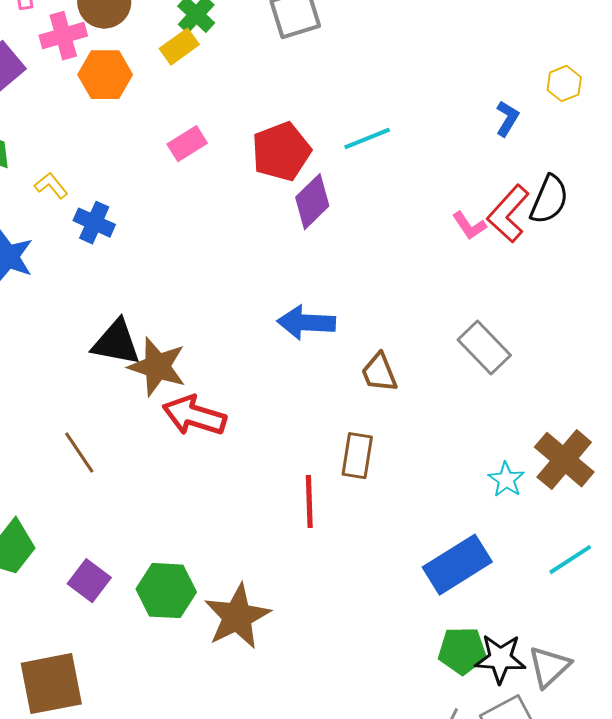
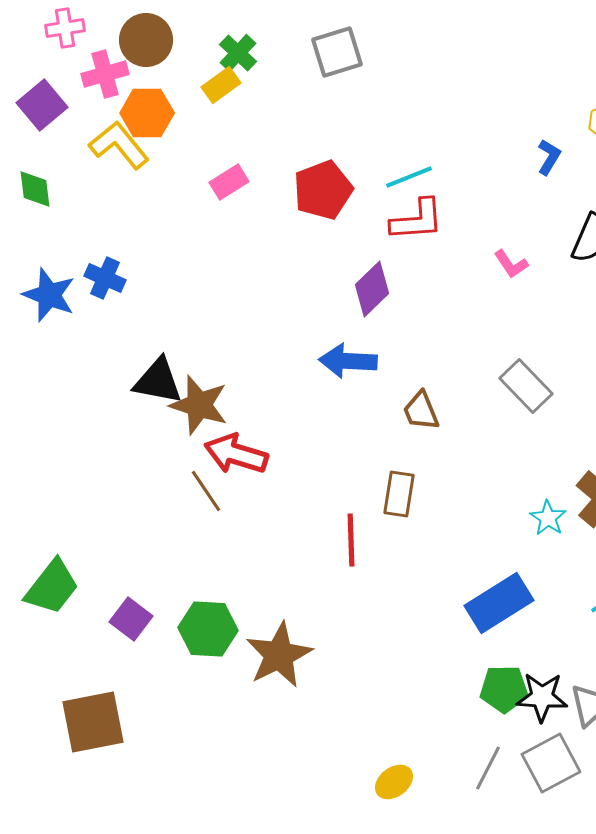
yellow L-shape: (51, 186) -> (119, 145), moved, size x1.8
purple diamond: (312, 202) -> (372, 289), moved
red L-shape: (508, 214) -> (417, 220), moved, turned -136
blue cross: (94, 223) -> (105, 278), moved
brown line: (79, 453) -> (206, 491), moved

